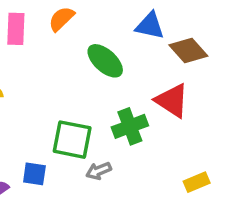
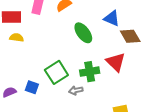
green square: (72, 140) -> (56, 72), turned 35
gray arrow: (99, 171) -> (76, 90), moved

